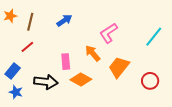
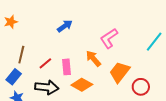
brown line: (30, 22) -> (21, 55), moved
red line: (27, 47) -> (45, 63), moved
red circle: (150, 81) -> (141, 87), moved

